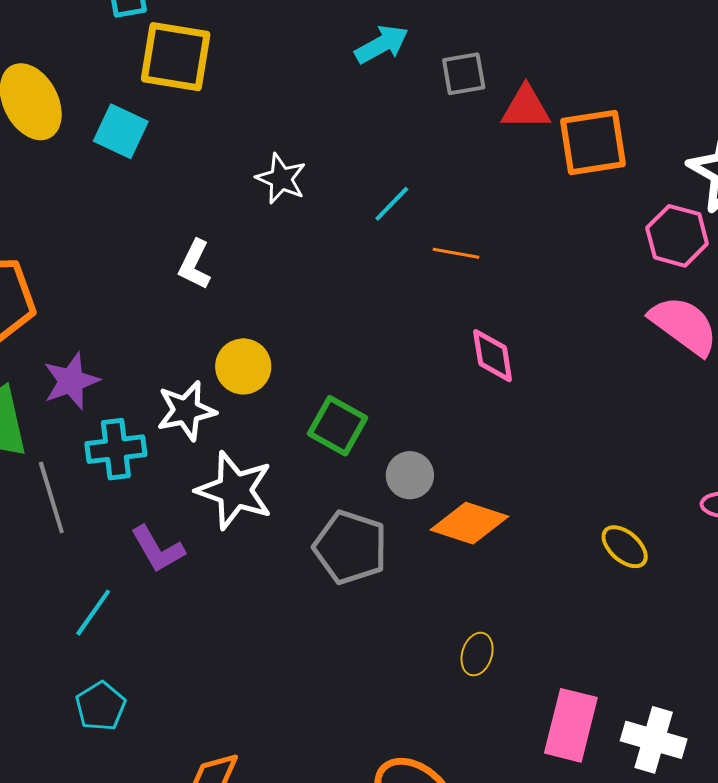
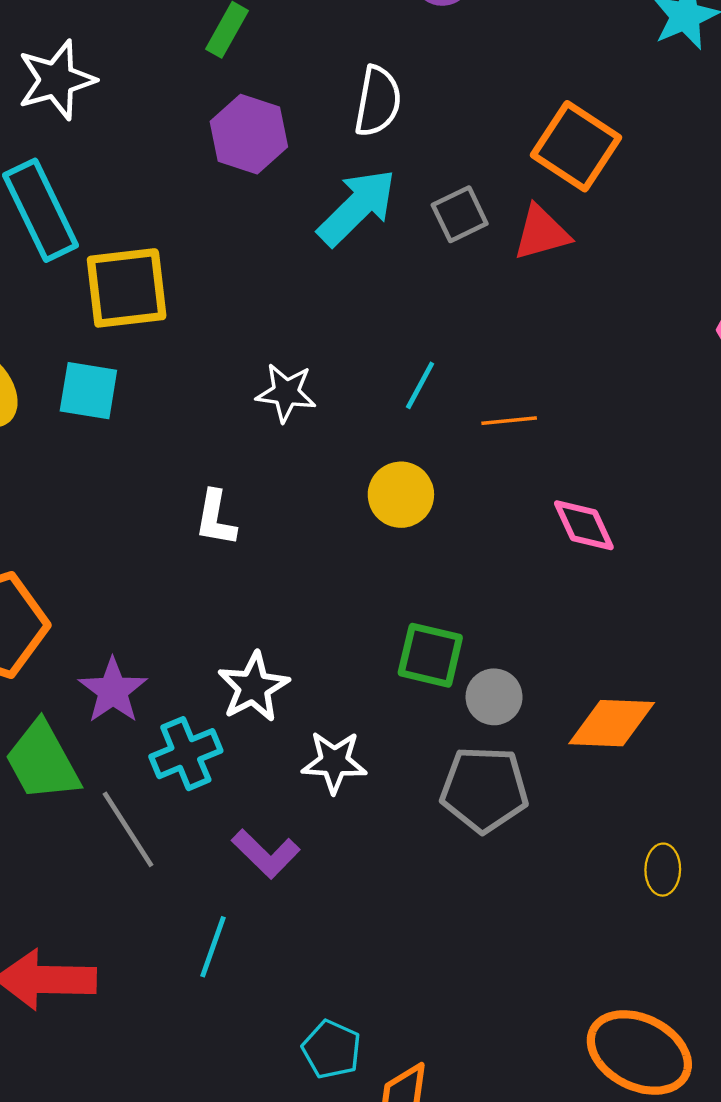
cyan arrow: (382, 44) -> (357, 207), size x1.4
orange square: (593, 143) -> (576, 146), moved, turned -32
yellow circle: (243, 366) -> (401, 495), moved
gray circle: (410, 475) -> (494, 697), moved
white star: (235, 490) -> (334, 762), size x0.7
cyan pentagon: (101, 706) -> (332, 1049), moved

